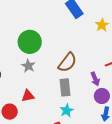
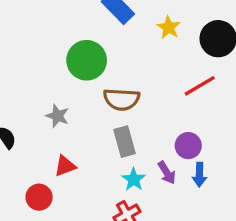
green circle: (30, 42) -> (87, 60), moved
brown semicircle: (67, 62) -> (122, 99), turned 65
purple arrow: (95, 79) -> (167, 173), moved

